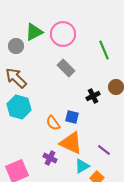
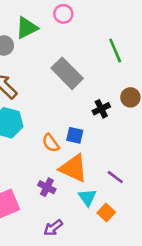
pink circle: (63, 34) -> (63, 14), moved, size x0.6
gray rectangle: (66, 68) -> (67, 73), size x1.4
cyan triangle: (82, 166) -> (87, 197), turned -35

